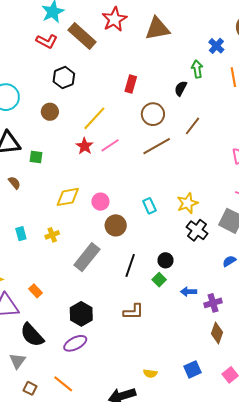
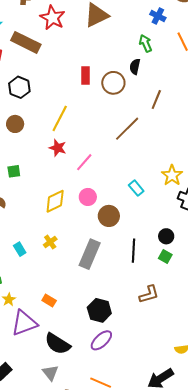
brown circle: (153, 114) -> (113, 83), moved
pink line: (110, 145) -> (84, 162), moved

